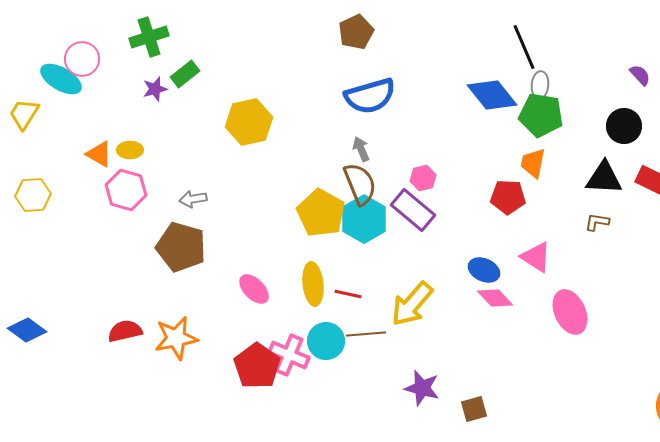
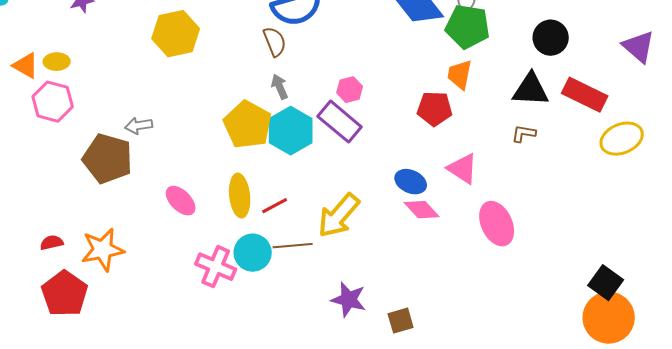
gray arrow: (361, 149) -> (280, 87), moved
brown semicircle: (360, 184) -> (275, 42), moved, size x0.7
gray arrow: (193, 199) -> (139, 126), moved
red line: (348, 294) -> (275, 206), turned -40
red semicircle: (125, 331) -> (52, 243), size x0.7
red pentagon: (257, 366) -> (65, 294), moved

